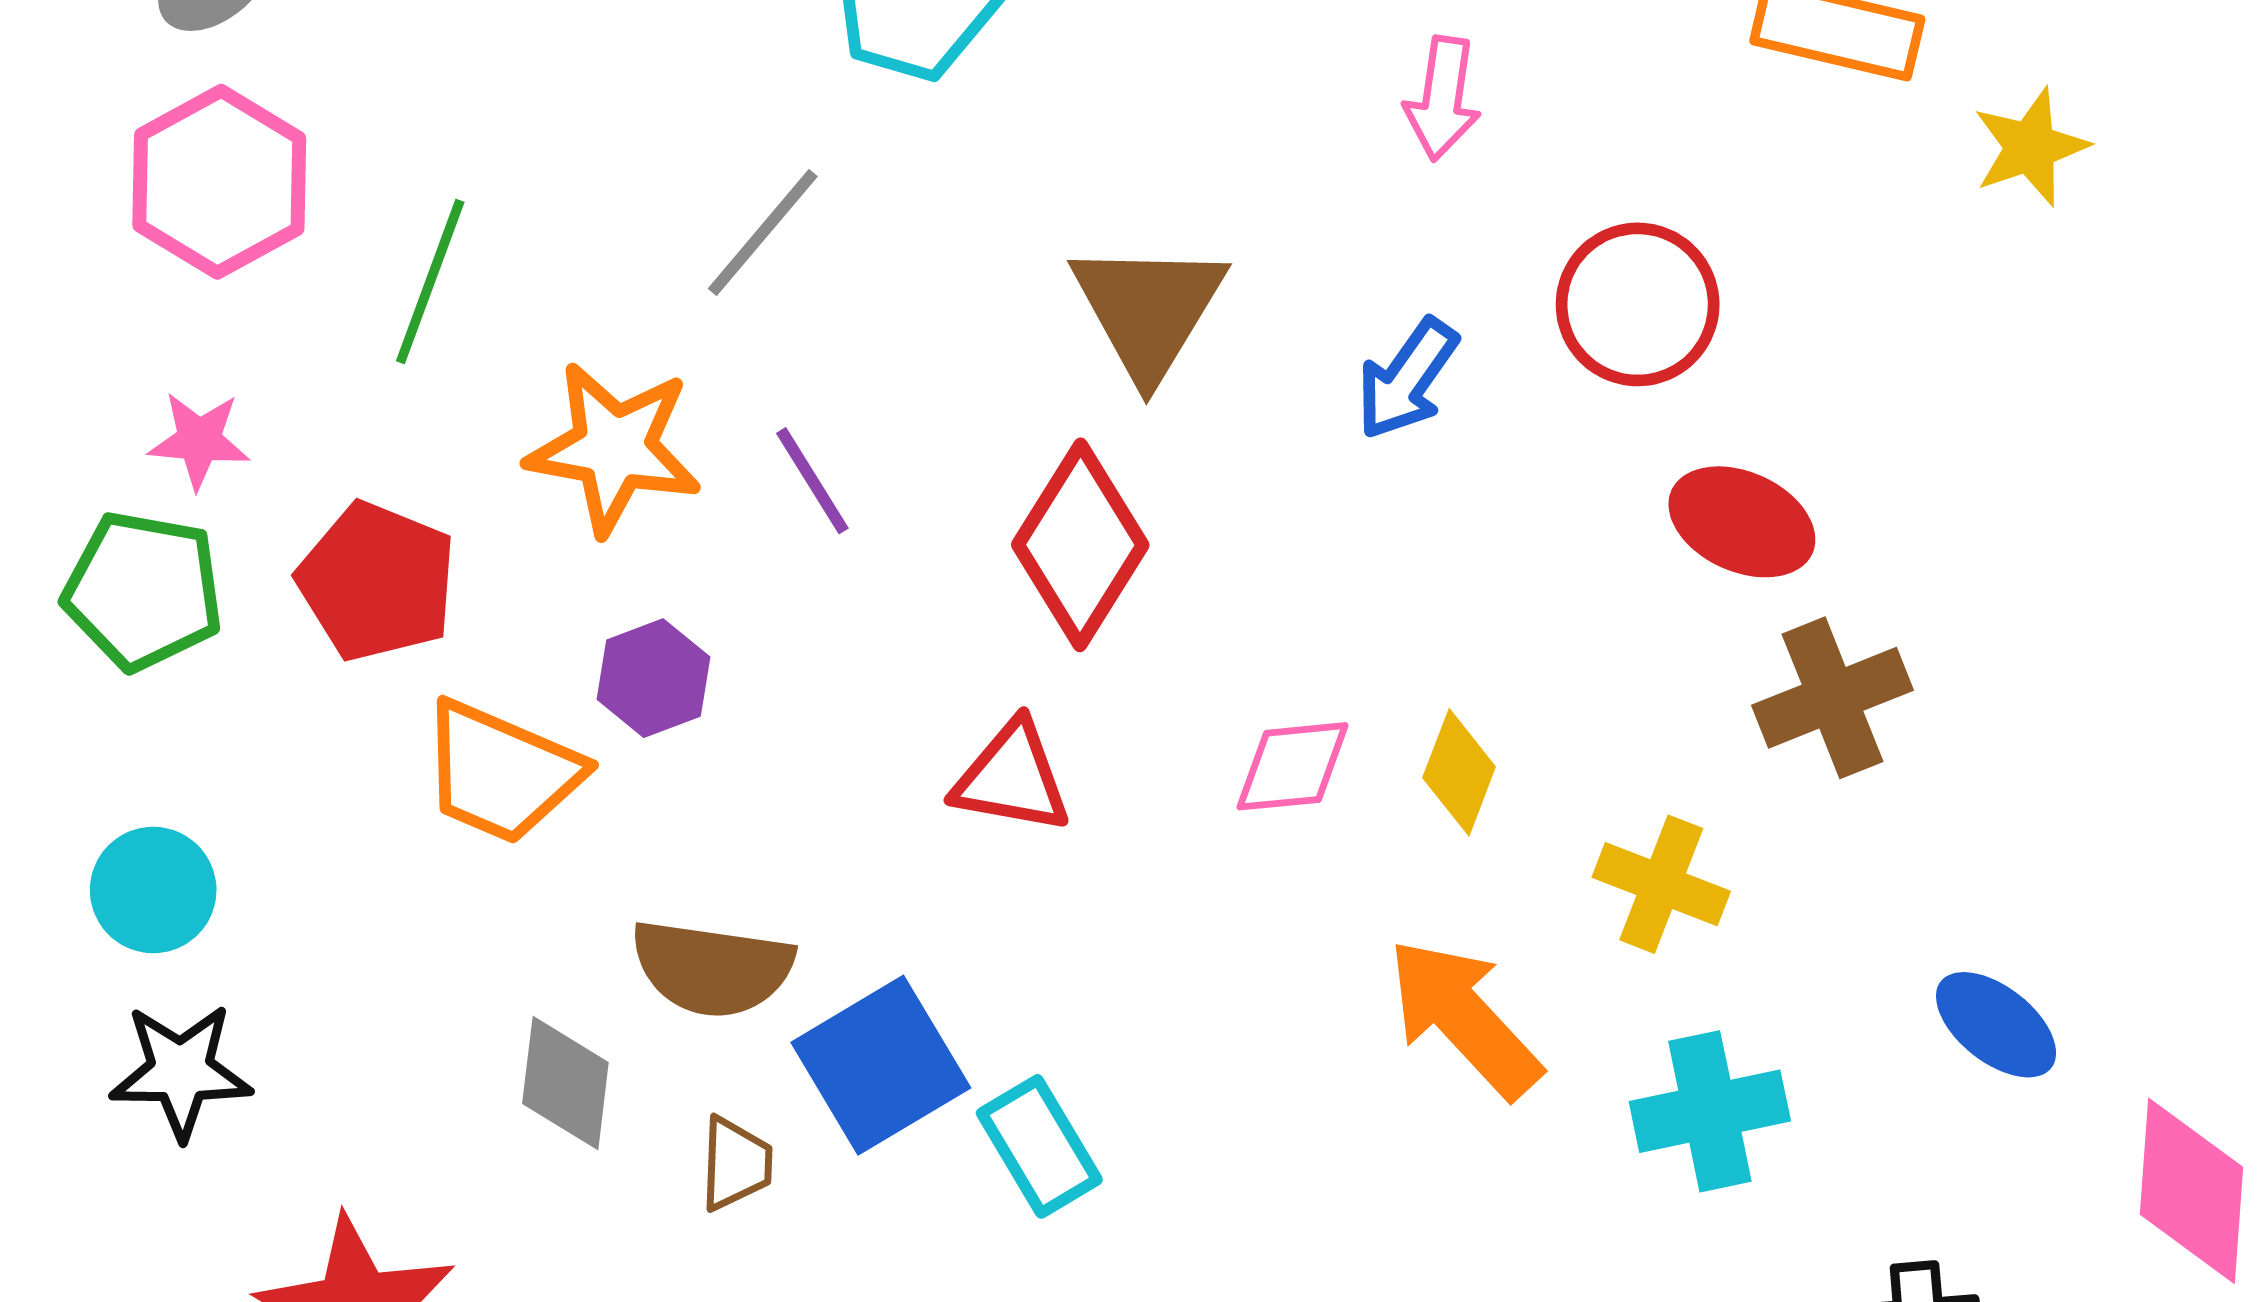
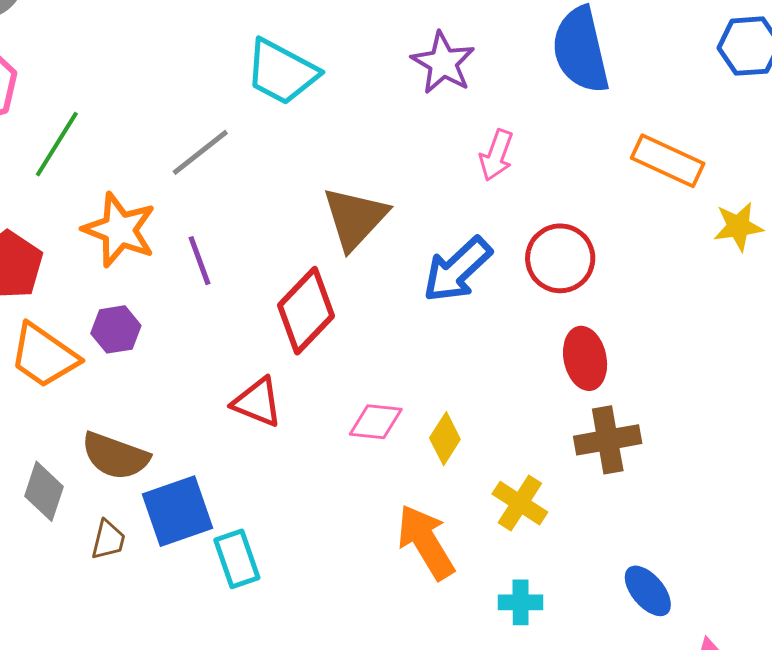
blue arrow: (1407, 379) -> (457, 270), size x1.4
red ellipse: (1742, 522) -> (585, 358), turned 42
cyan cross: (1710, 1111) -> (521, 602), size x0.7

